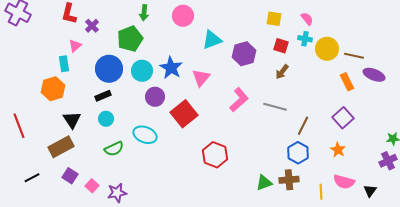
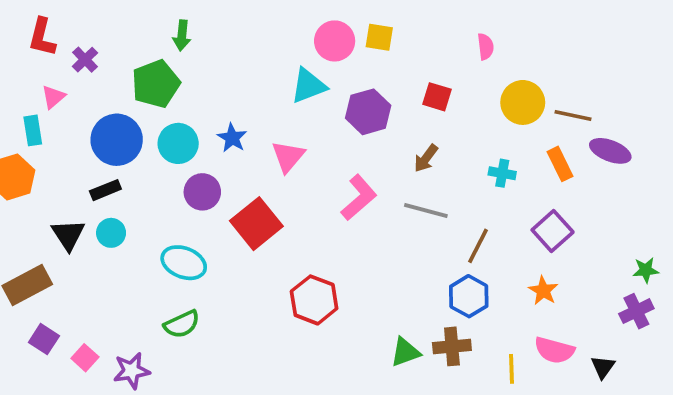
pink circle: (183, 16) -> (335, 41), moved
yellow square: (274, 19) -> (379, 37), moved
pink semicircle: (307, 19) -> (485, 47), turned 32
cyan cross: (305, 39) -> (502, 173), moved
blue star: (171, 68) -> (232, 138), size x0.7
brown arrow: (282, 72) -> (426, 158), moved
black triangle: (72, 120) -> (68, 235), moved
green semicircle: (114, 149) -> (182, 324), moved

